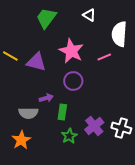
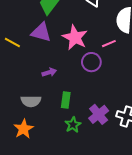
purple triangle: (36, 62) -> (41, 32), moved
purple circle: (73, 81) -> (91, 62), moved
purple arrow: (46, 98) -> (49, 72), moved

